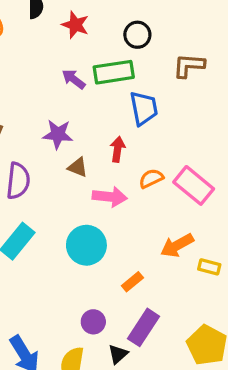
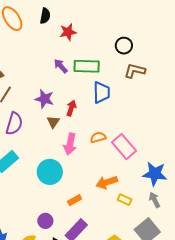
red star: (75, 25) -> (68, 32), turned 30
black circle: (137, 35) -> (124, 46), moved
red arrow: (118, 149) -> (71, 108), moved
brown triangle: (78, 167) -> (53, 122), turned 32
pink arrow: (110, 197) -> (70, 144), turned 85

